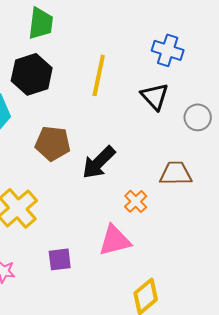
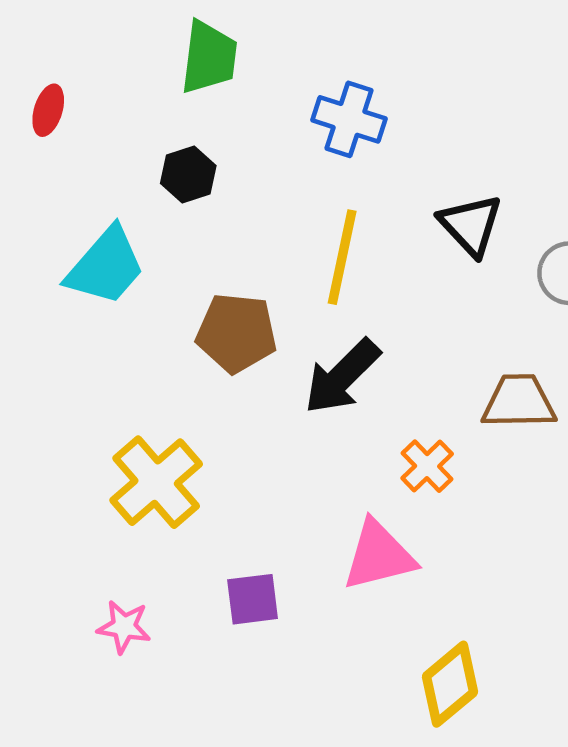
blue cross: (168, 50) -> (349, 119), moved
black hexagon: (32, 74) -> (188, 174), size x0.6
yellow line: (99, 75) -> (342, 257), moved

